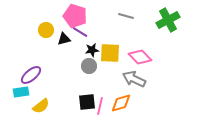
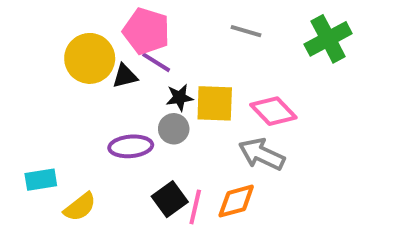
yellow circle: (46, 30) -> (90, 58), size x1.6
purple ellipse: (31, 75) -> (131, 146), moved, turned 35
black square: (87, 102) -> (170, 199), turned -30

